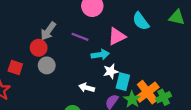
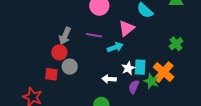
red square: (15, 68) -> (51, 74), moved
white star: (111, 71) -> (128, 68), moved
green cross: (164, 97) -> (176, 44), moved

